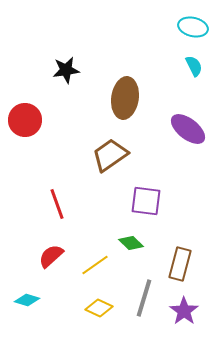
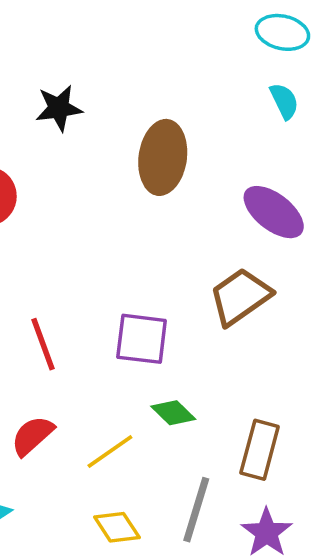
brown trapezoid: (110, 155) -> (240, 297), moved
purple square: (146, 201) -> (142, 339), moved
yellow diamond: (99, 308) -> (117, 527), turned 32

